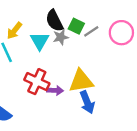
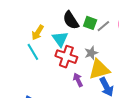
gray star: (61, 37) -> (91, 53), moved
red cross: (37, 82) -> (66, 57), moved
purple arrow: (55, 90) -> (78, 80), turned -112

